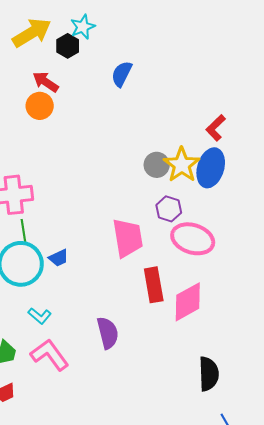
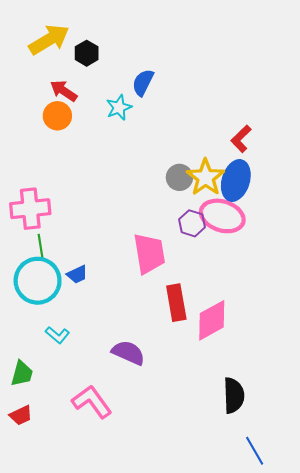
cyan star: (83, 27) -> (119, 107), moved
pink ellipse: (193, 239) -> (222, 216), moved
purple semicircle: (108, 333) -> (128, 353), turned -52
pink L-shape: (50, 355) -> (92, 402), moved

